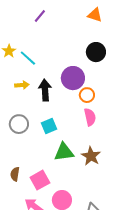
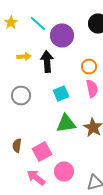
cyan line: (28, 58) -> (38, 24), moved
purple circle: (73, 78) -> (62, 36), moved
cyan square: (49, 126) -> (61, 94), moved

